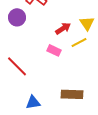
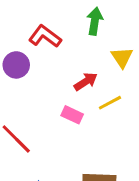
yellow triangle: (87, 23) -> (122, 57), moved

